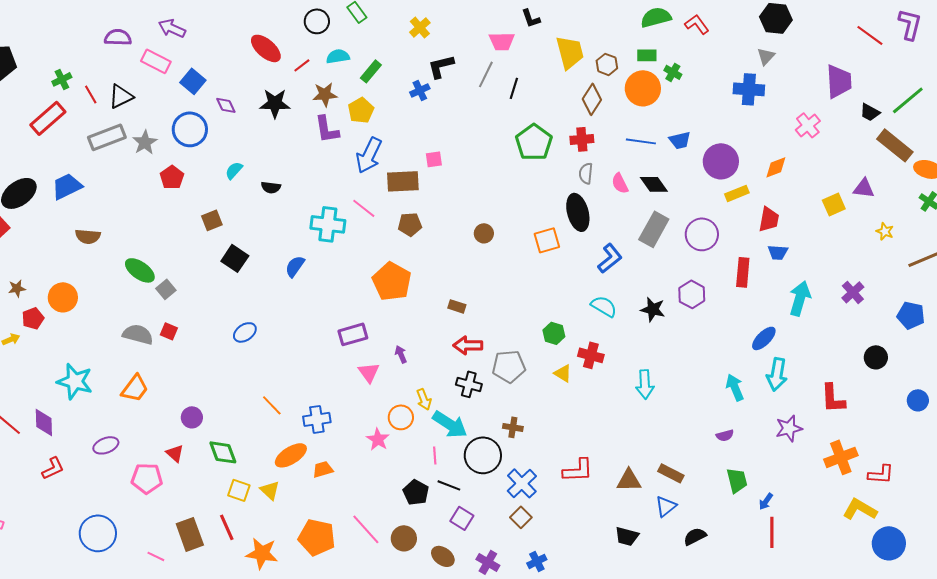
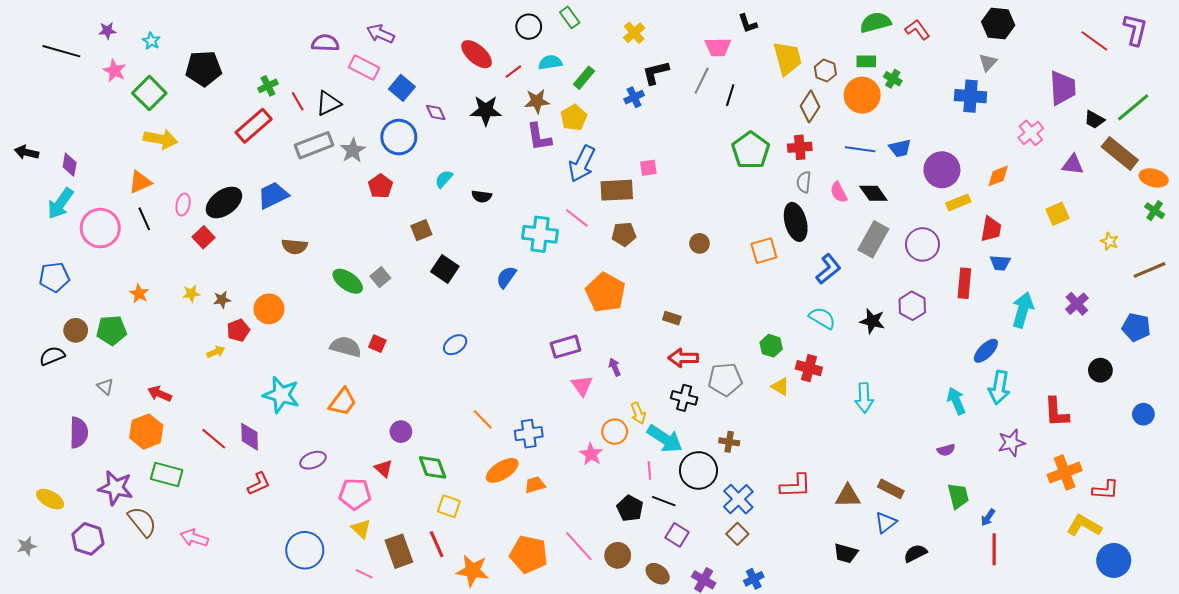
purple triangle: (864, 188) -> (1073, 165), moved
gray square: (166, 289) -> (380, 277), moved
yellow triangle: (270, 490) -> (361, 529), moved

